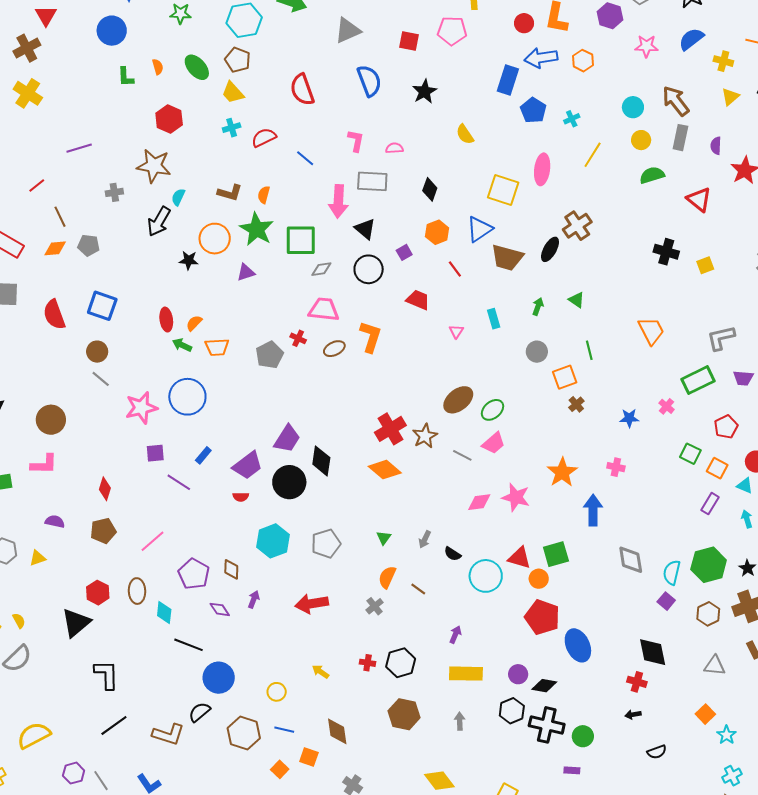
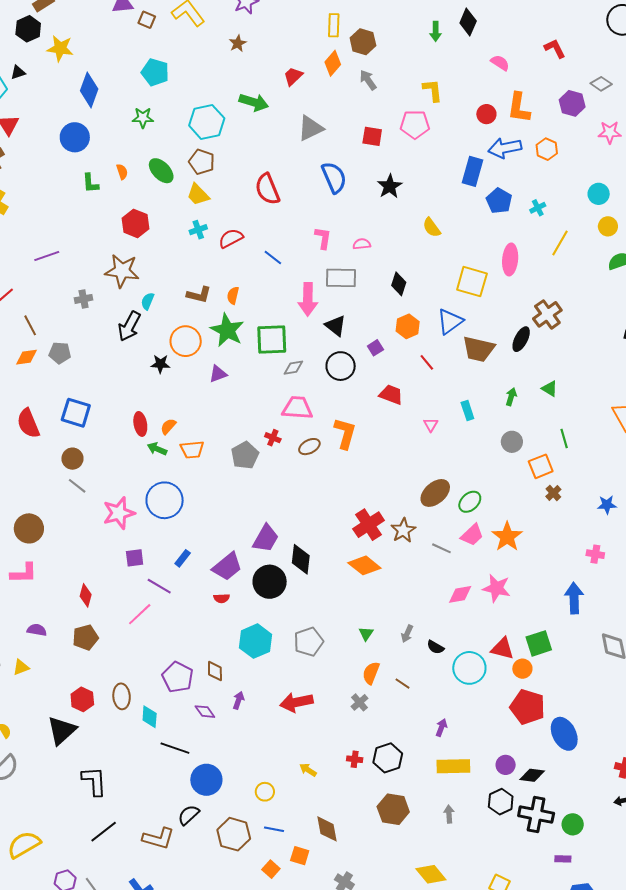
orange star: (562, 472) -> (507, 537), moved
pink line: (152, 541) -> (140, 614), moved

